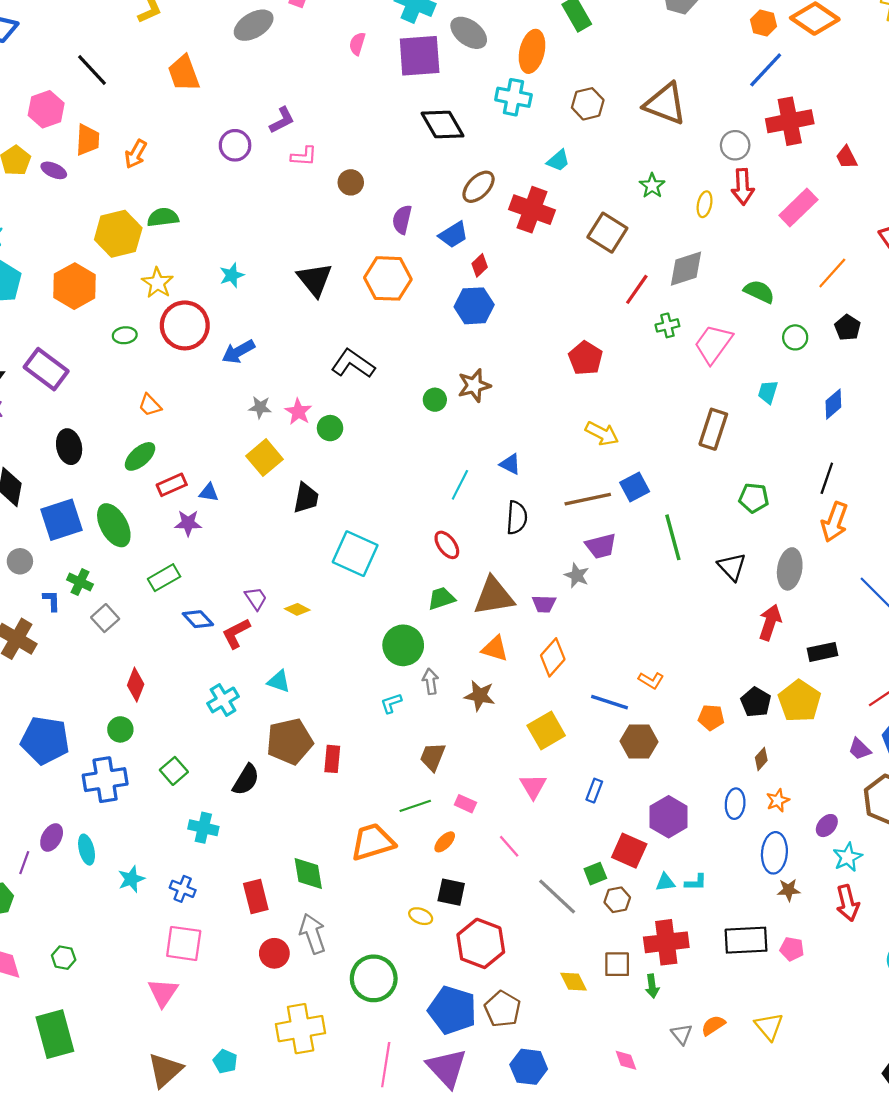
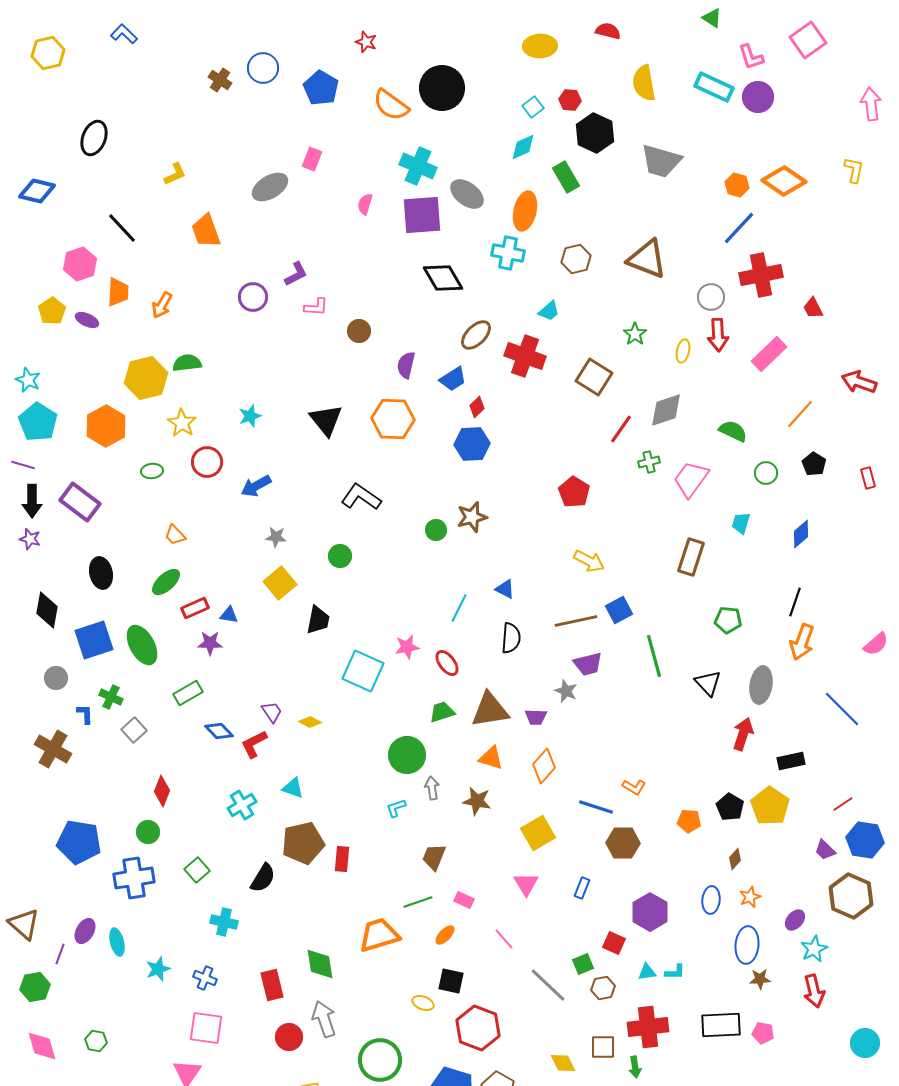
red circle: (185, 325) -> (207, 462), size x0.7
pink star: (298, 412) -> (407, 647), moved, turned 30
red square: (629, 851) -> (614, 943), size x0.7

